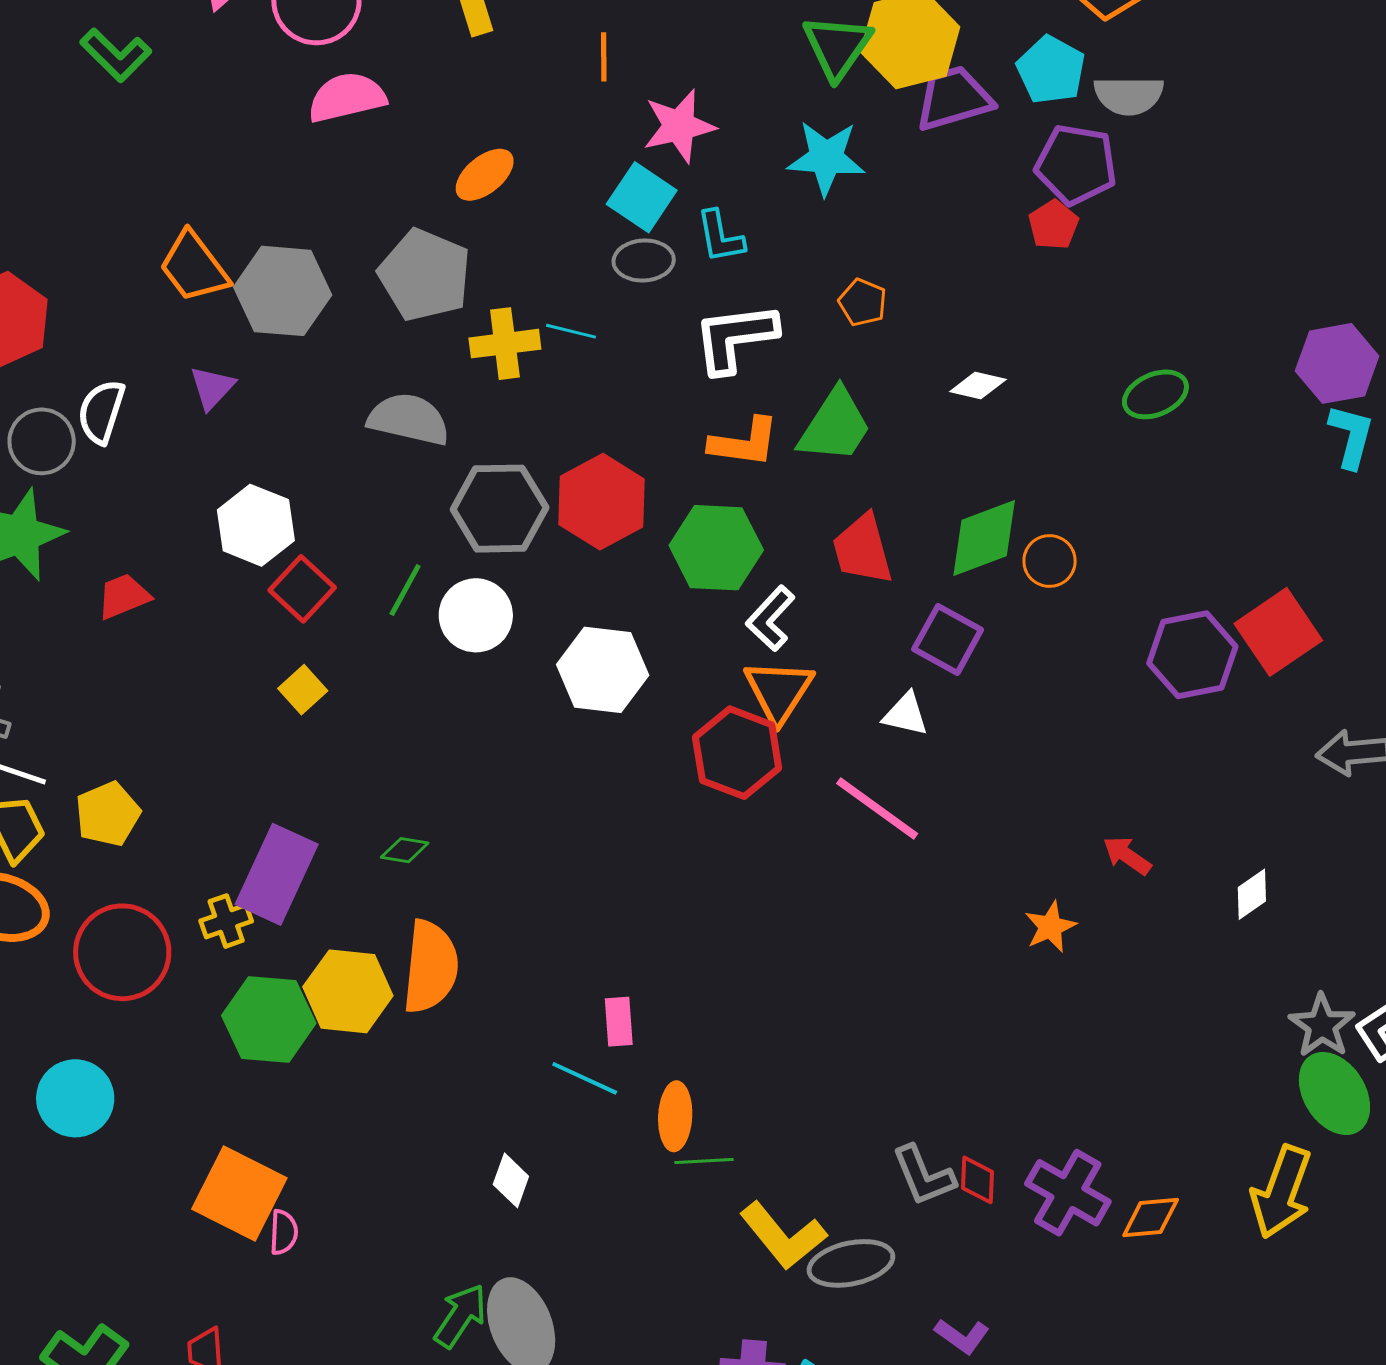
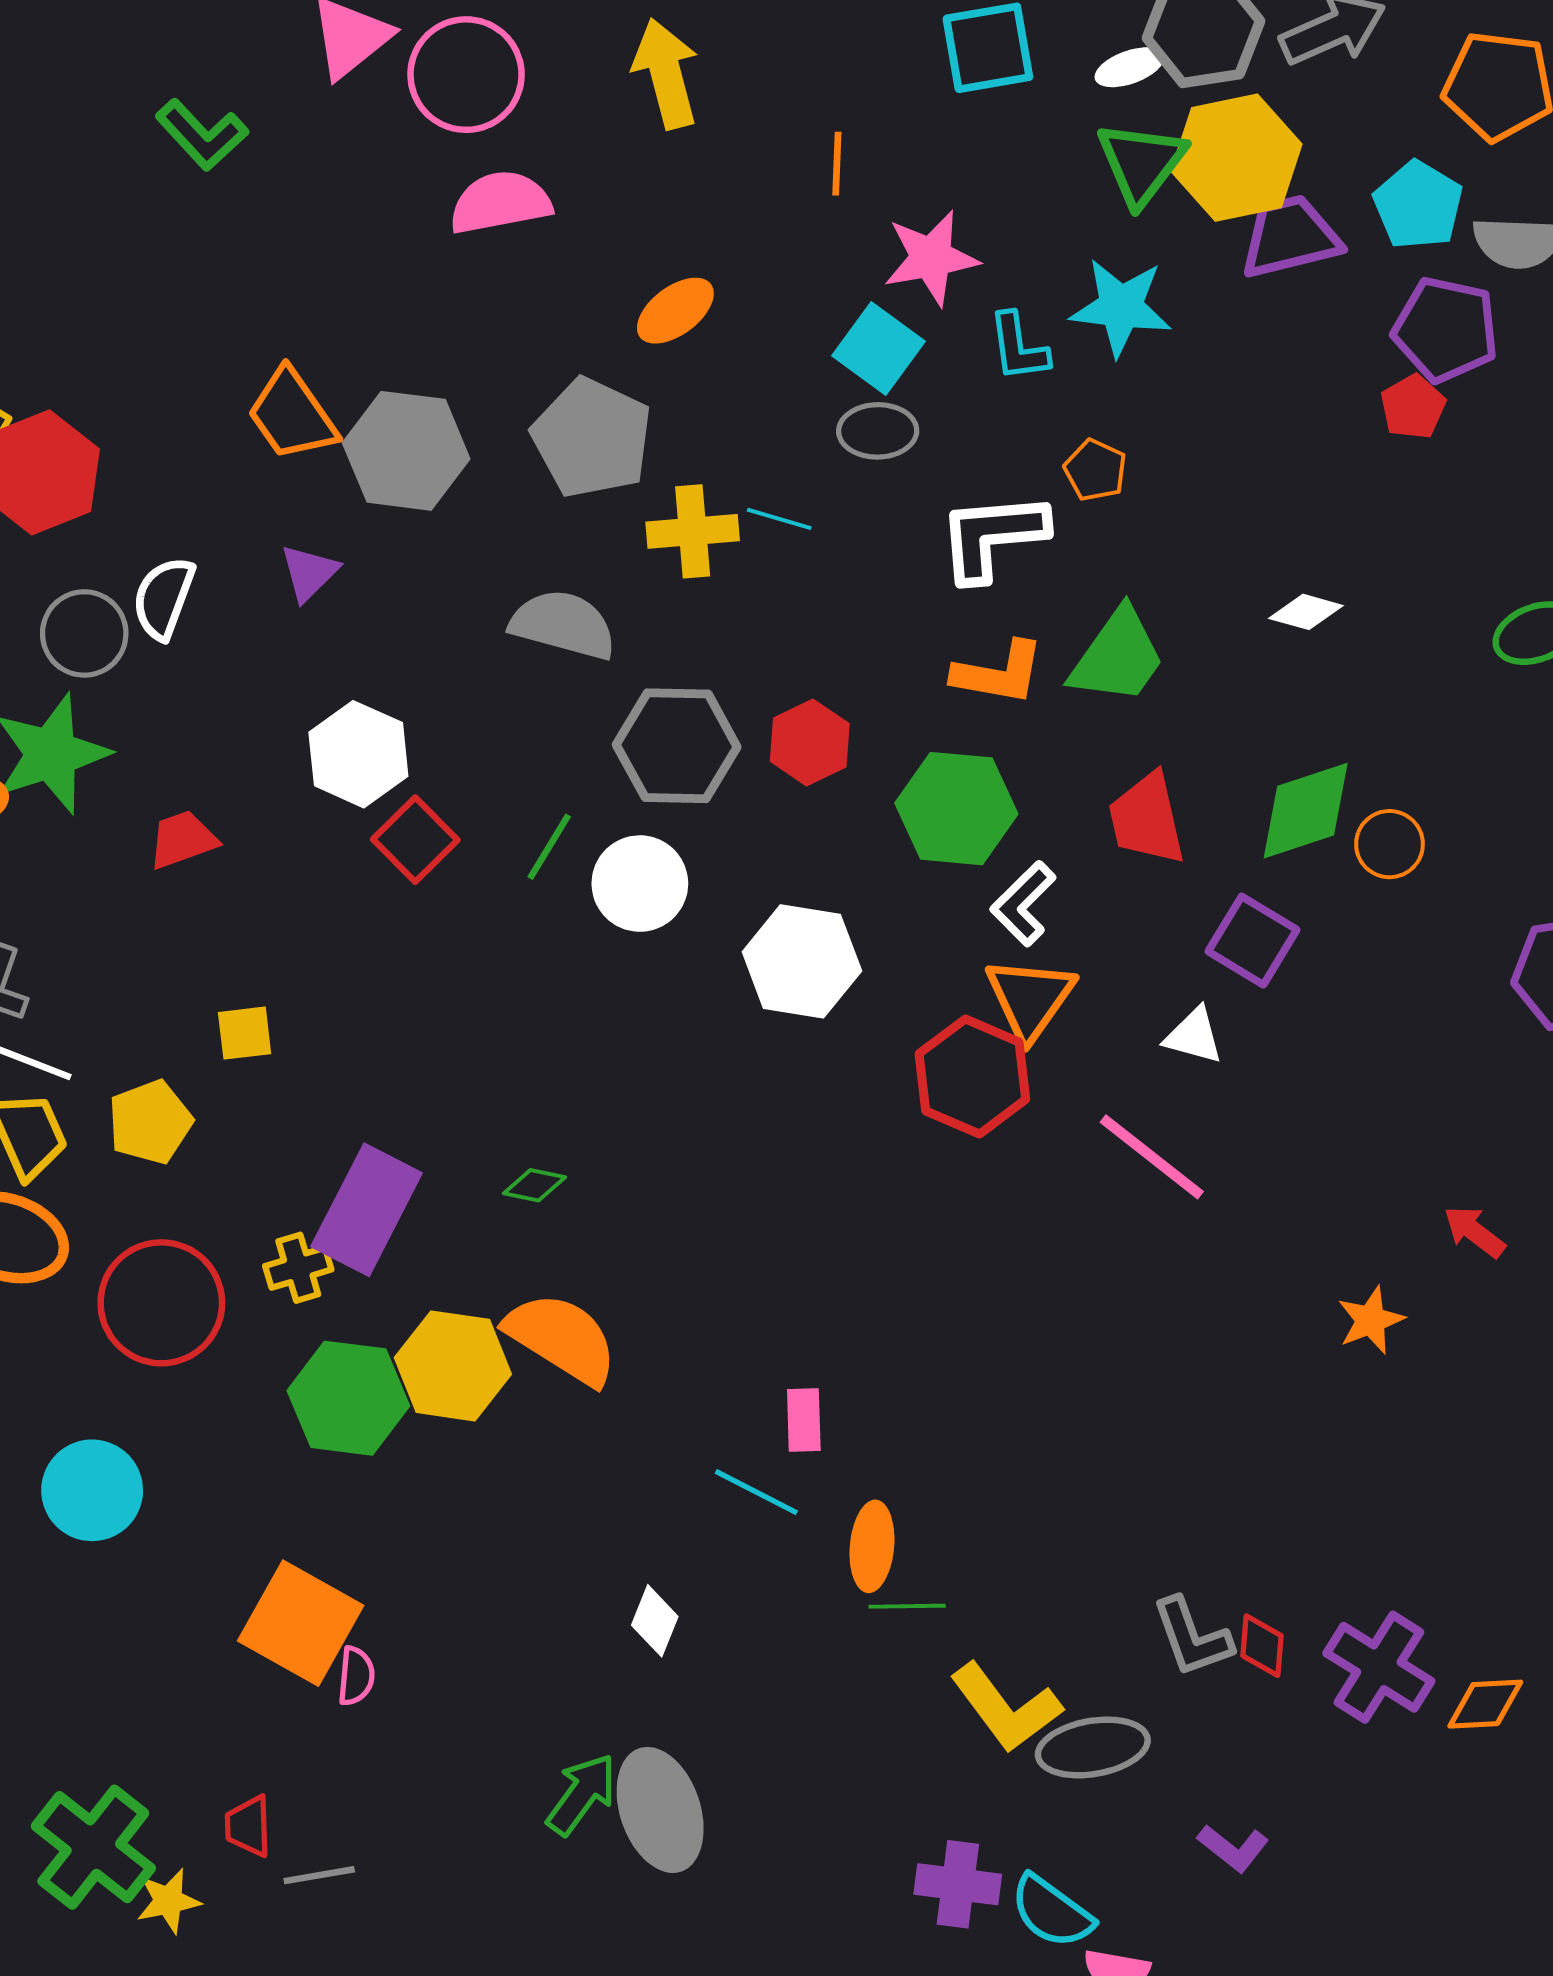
cyan L-shape: (720, 237) -> (1018, 347), moved
orange pentagon: (863, 302) -> (1095, 470), moved
red hexagon: (602, 502) -> (810, 742), size x0.7
yellow square: (303, 690) -> (245, 1033), moved, turned 33
orange semicircle: (430, 967) -> (562, 1338), turned -66

